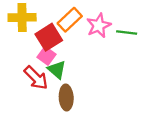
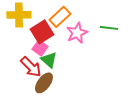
pink star: (99, 26) -> (77, 33), moved
brown ellipse: (66, 98) -> (44, 83), moved, turned 40

